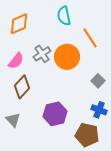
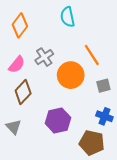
orange diamond: (19, 24) -> (20, 25), turned -30
orange line: (90, 38) -> (92, 55), moved
orange circle: (67, 57) -> (71, 75), moved
gray square: (98, 81) -> (103, 86), turned 32

